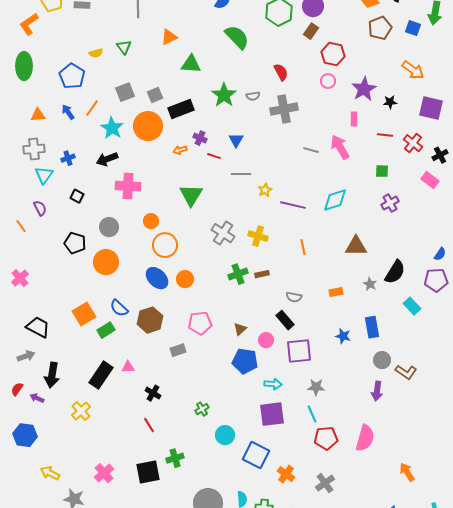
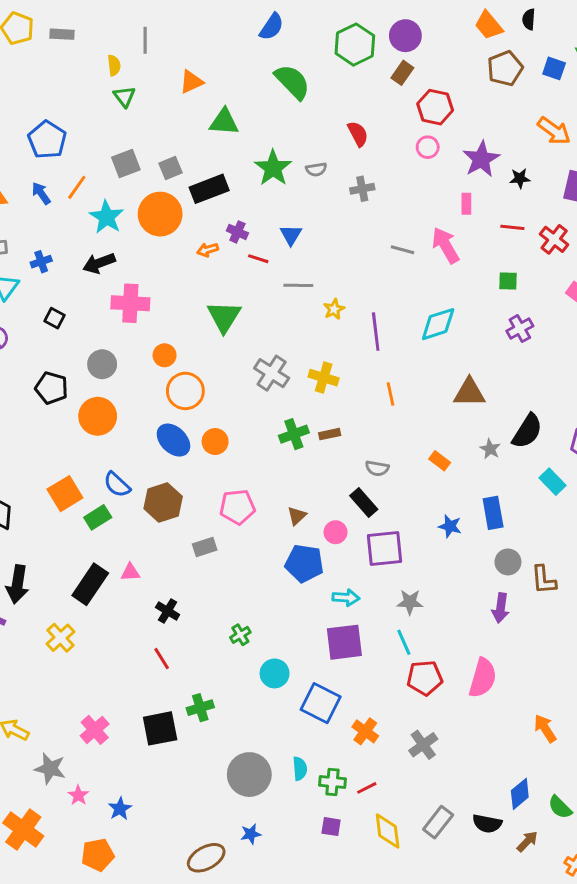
yellow semicircle: (96, 53) -> (114, 65), moved, turned -80
gray cross: (284, 109) -> (362, 189), size x0.6
purple line: (293, 205) -> (376, 332), turned 70
orange rectangle: (336, 292) -> (440, 461), turned 48
brown L-shape: (406, 372) -> (544, 580), turned 50

